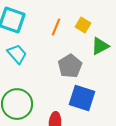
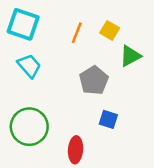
blue square: (82, 98) -> (108, 119), size x0.6

